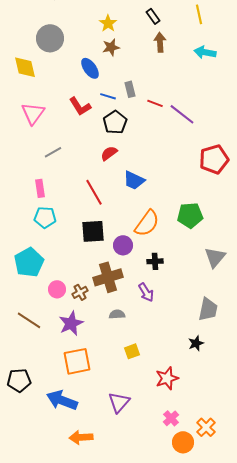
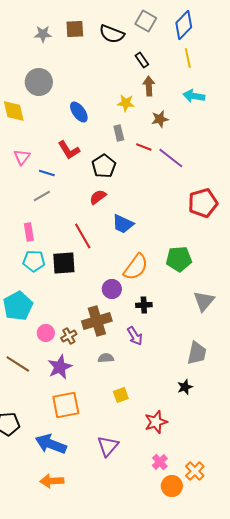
yellow star: (108, 23) -> (126, 103), moved, turned -30
brown star: (111, 47) -> (160, 119), moved
blue line: (108, 96) -> (47, 173), moved
pink triangle: (33, 113) -> (22, 157), size x0.7
black square: (93, 231) -> (64, 263), moved
orange arrow: (81, 437) -> (52, 481), moved

